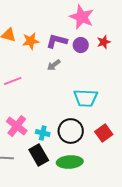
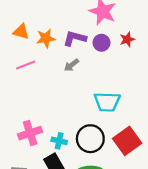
pink line: (13, 81) -> (26, 65), moved
pink cross: (17, 126) -> (30, 133), turned 35
red square: (104, 133) -> (127, 141), size x1.4

